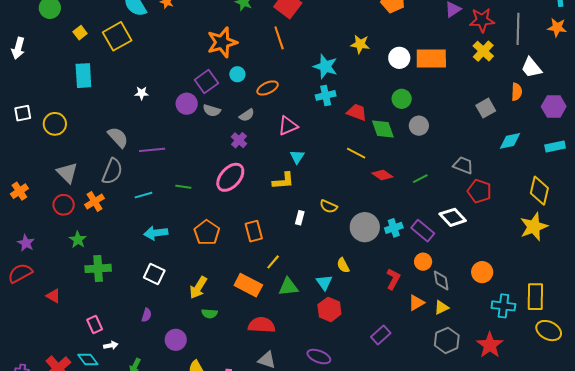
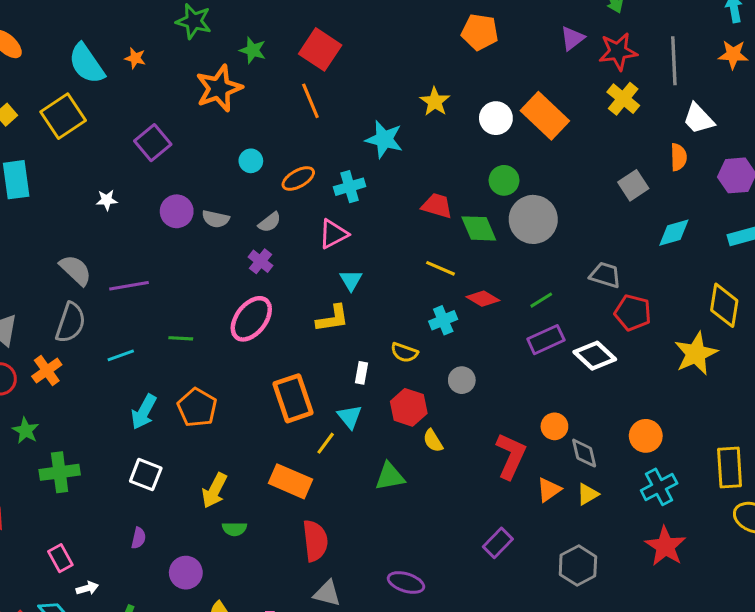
orange star: (222, 42) -> (219, 88), moved
yellow star: (360, 44) -> (435, 102), turned 30
orange rectangle: (431, 59) -> (545, 116), turned 48
purple square: (206, 82) -> (153, 143), moved
cyan cross: (326, 95) -> (350, 187), moved
gray circle: (419, 126) -> (533, 219), size x1.6
gray circle: (365, 227) -> (462, 380), size x0.6
yellow star: (534, 227) -> (696, 354), moved
cyan cross: (394, 228) -> (443, 320), moved
orange rectangle: (254, 231) -> (293, 398), size x1.4
purple rectangle: (423, 231) -> (546, 340), moved, turned -60
cyan arrow: (156, 233) -> (144, 412), turned -50
orange pentagon: (207, 233) -> (197, 408), moved
red L-shape: (393, 279) -> (511, 456), size x1.4
cyan triangle: (324, 282) -> (350, 417), moved
green triangle: (288, 287) -> (390, 476), moved
cyan cross: (503, 306) -> (659, 487), moved, turned -30
red hexagon: (329, 309) -> (409, 407), moved
red semicircle: (262, 325) -> (315, 541), turned 84
gray hexagon: (447, 340) -> (578, 566), moved

